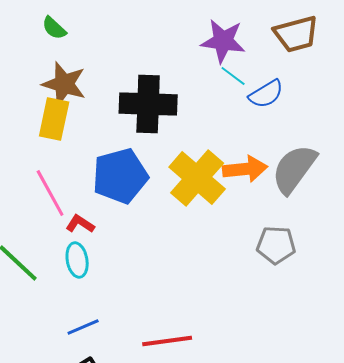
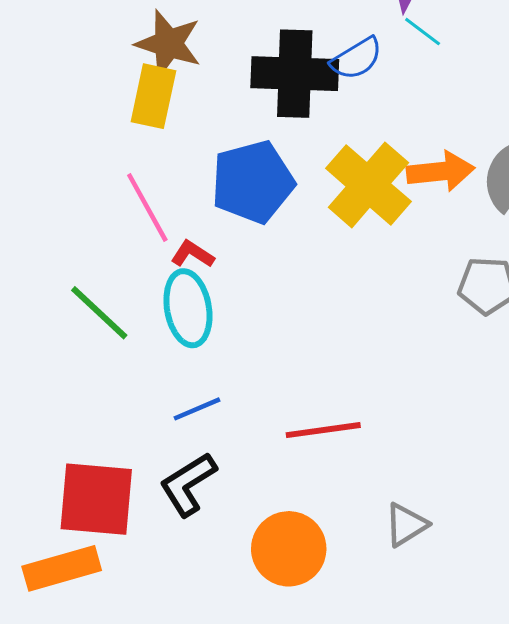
blue semicircle: (266, 94) -> (356, 59), moved
cyan ellipse: (77, 260) -> (188, 308), size x1.4

